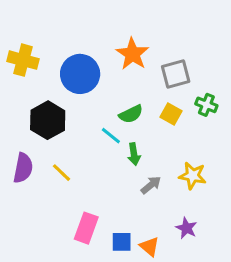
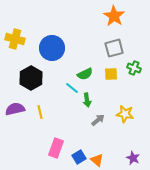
orange star: (132, 54) -> (114, 16), moved
yellow square: (171, 114) -> (111, 74), turned -32
purple semicircle: (23, 168) -> (15, 109), turned -114
yellow line: (62, 173) -> (40, 112), turned 32
purple star: (186, 228) -> (133, 158), moved
blue square: (122, 242) -> (79, 157), turned -32

